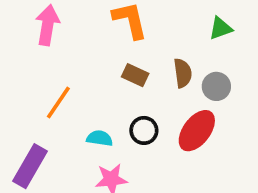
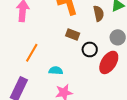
brown semicircle: (183, 73) -> (99, 13), moved
black circle: (144, 130) -> (90, 49), moved

